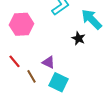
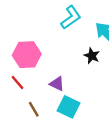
pink hexagon: (22, 24) -> (27, 55), moved
brown line: (32, 76) -> (34, 109), moved

